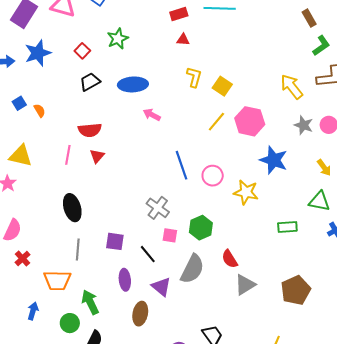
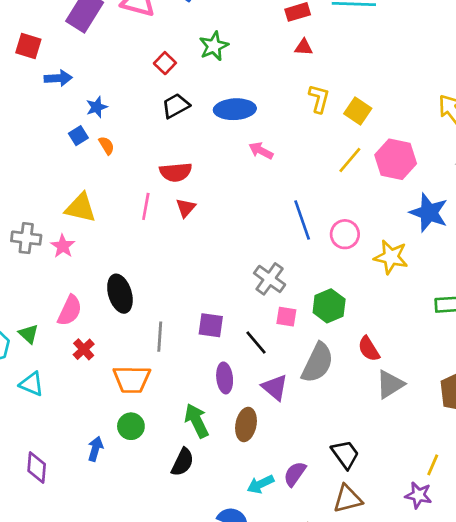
blue star: (38, 53) -> (97, 107), moved, size x0.6
black ellipse: (72, 208) -> (120, 294), moved
green arrow: (90, 302) -> (197, 421), moved
blue arrow: (33, 311) -> (95, 449), moved
green circle: (70, 323) -> (131, 426), moved

